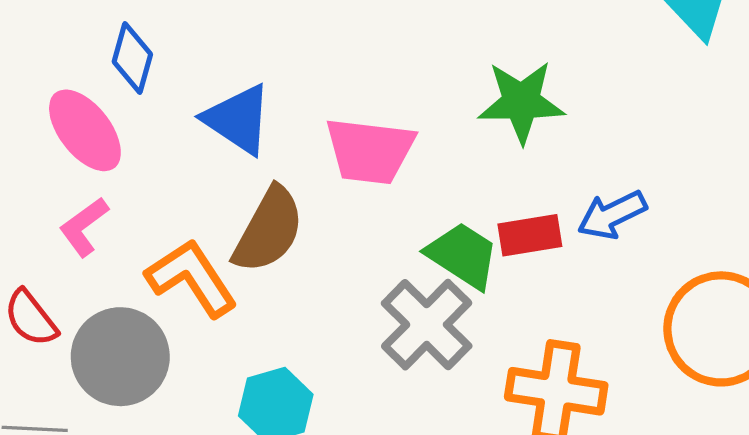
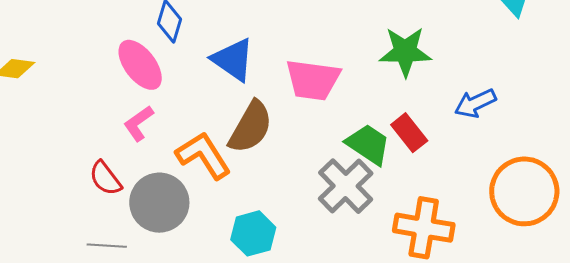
blue arrow: (612, 215) -> (475, 103), moved
red rectangle: (530, 235) -> (409, 133), turned 60

